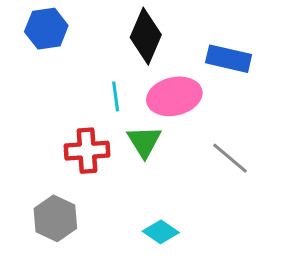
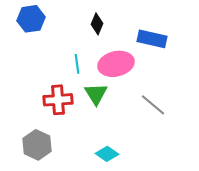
black diamond: (146, 36) -> (97, 24), size x0.6

